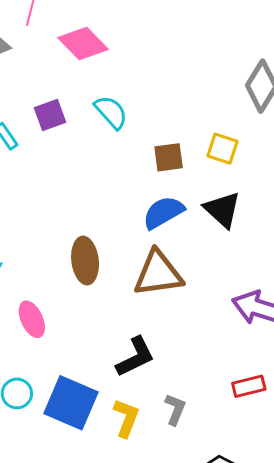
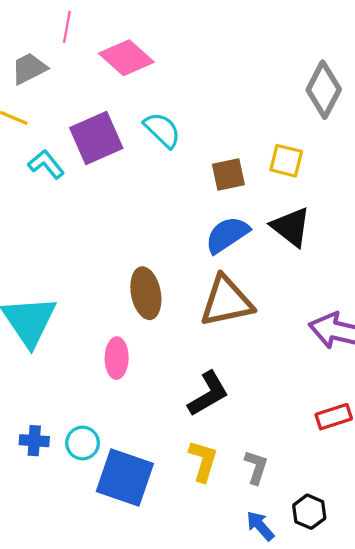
purple square: (50, 115) -> (96, 138), size x1.5
pink ellipse: (32, 319) -> (117, 358), moved, turned 30
blue square: (71, 403) -> (125, 478), moved
gray L-shape: (175, 409) -> (256, 467), moved

